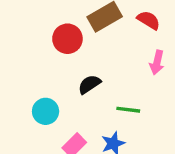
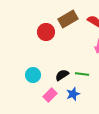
black semicircle: (89, 84) -> (62, 75), moved

